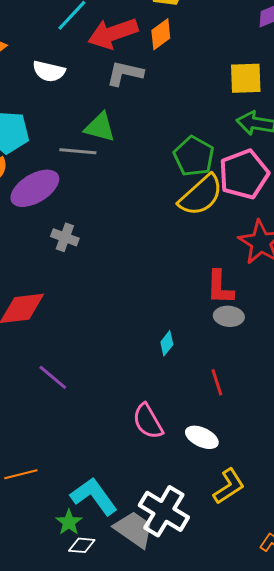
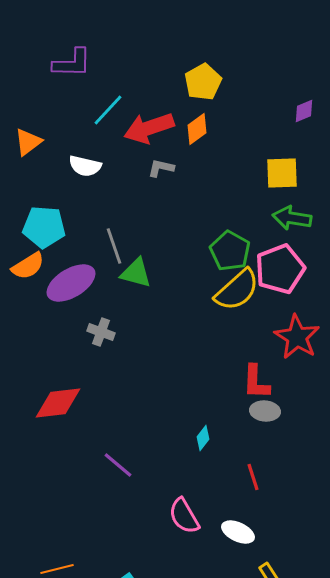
gray L-shape: (125, 73) -> (161, 168), size x0.7
green triangle: (100, 127) -> (136, 273), moved
gray line: (78, 151) -> (114, 246), turned 66
purple line: (53, 377) -> (118, 465), moved

